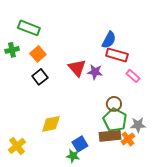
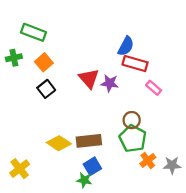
yellow diamond: (51, 124) -> (59, 143), turned 45
gray star: (138, 125) -> (172, 165), moved
brown rectangle: (110, 136) -> (89, 141), moved

